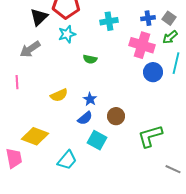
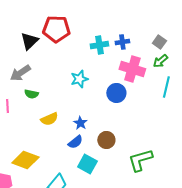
blue cross: (148, 18) -> (122, 42), moved
cyan star: (67, 34) -> (79, 79), moved
green semicircle: (90, 59) -> (31, 94), moved
blue circle: (153, 72) -> (116, 93), moved

